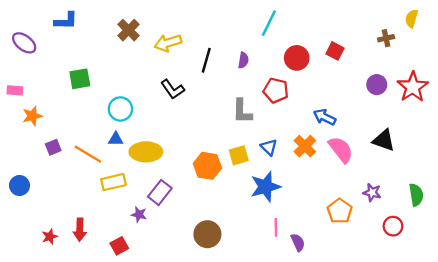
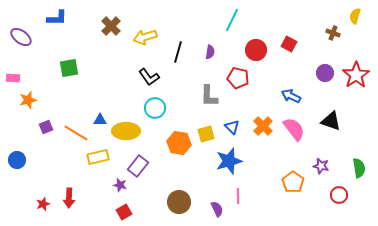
brown cross: (386, 38) -> (333, 33), turned 32
cyan circle: (120, 109) -> (155, 108), moved
blue arrow: (325, 117) -> (291, 96), moved
purple semicircle: (298, 242) -> (217, 209), moved
red square: (119, 246) -> (124, 212), moved

